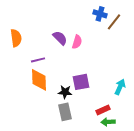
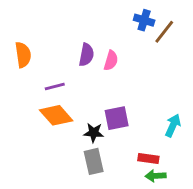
purple semicircle: (60, 38) -> (86, 55), turned 56
orange diamond: (39, 80) -> (56, 115), turned -40
red rectangle: (103, 110) -> (148, 159), turned 32

